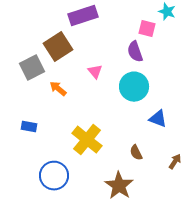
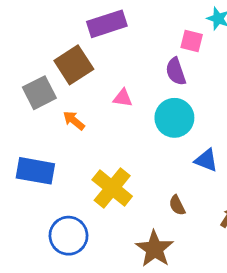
pink triangle: (95, 72) -> (123, 98), turned -42
blue rectangle: (29, 127) -> (35, 171), size x1.8

